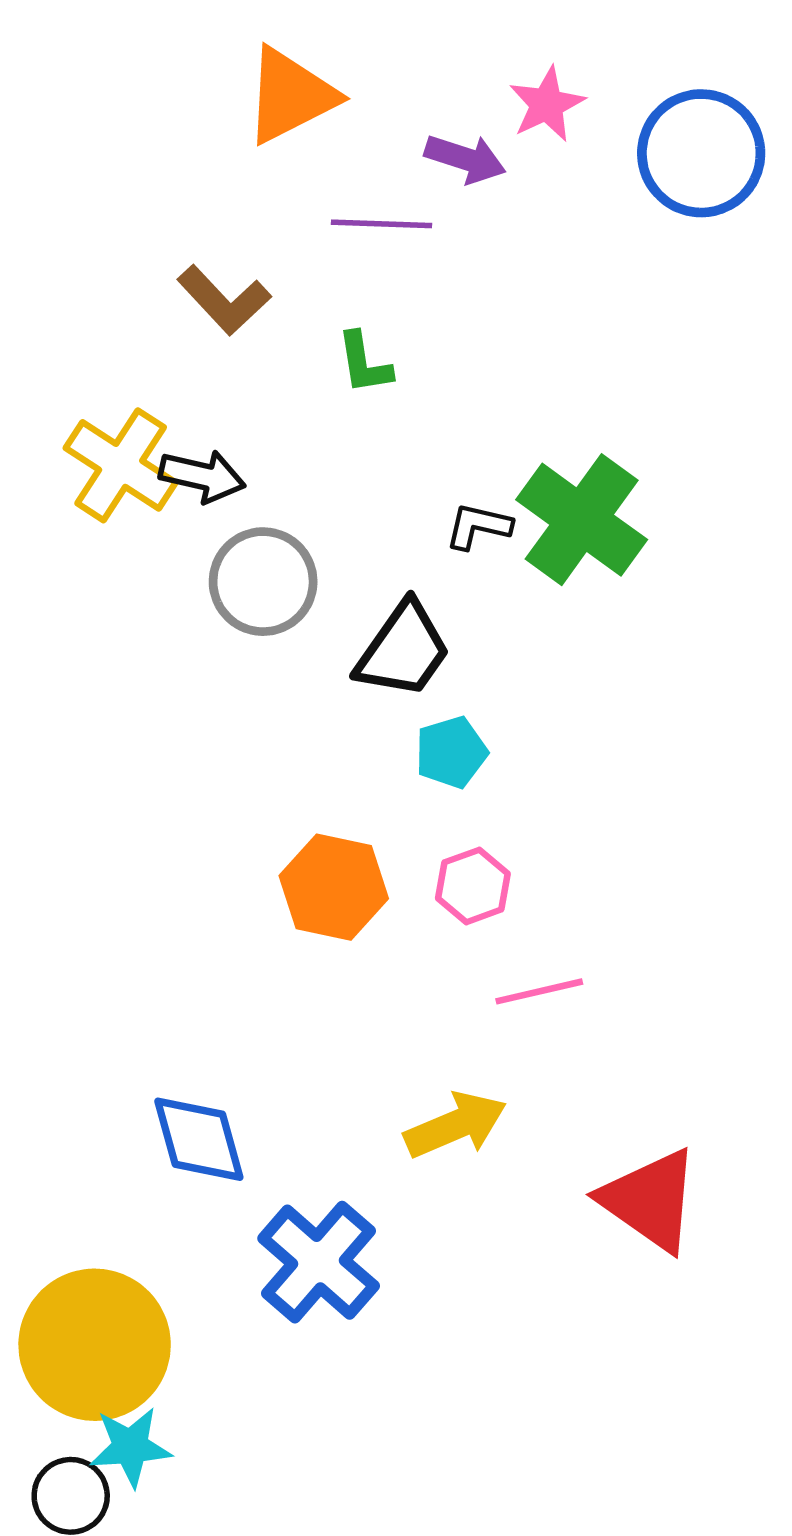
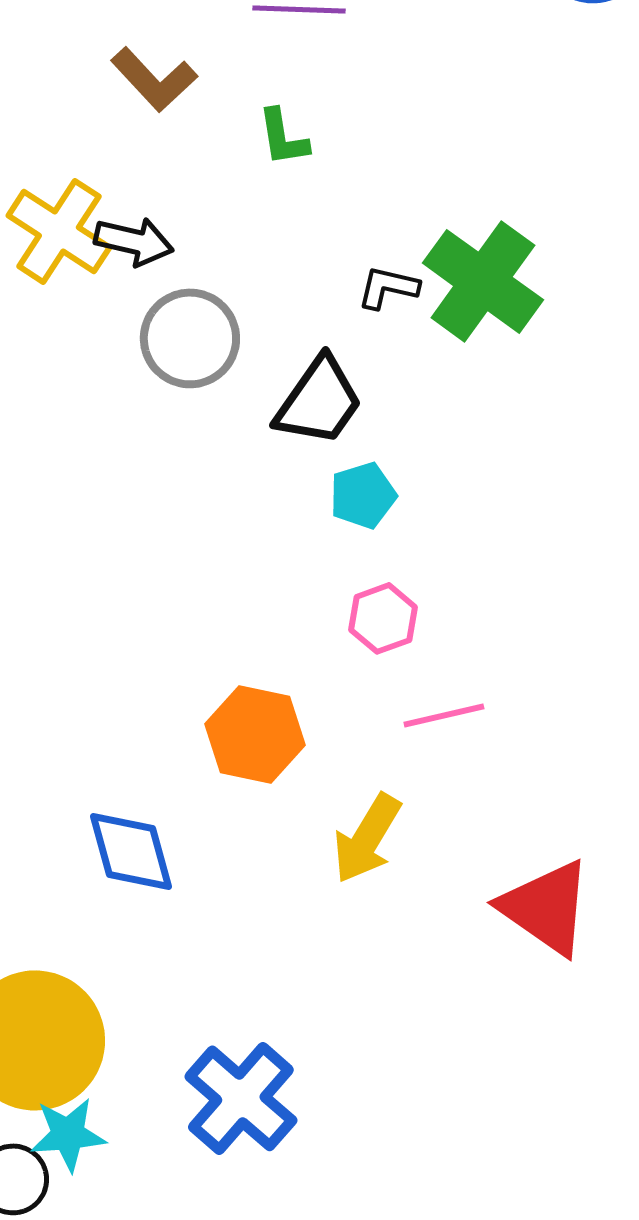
orange hexagon: (334, 887) -> (255, 734), moved
yellow arrow: (455, 1125) -> (367, 838), turned 144
blue cross: (319, 1262) -> (241, 1098), moved

